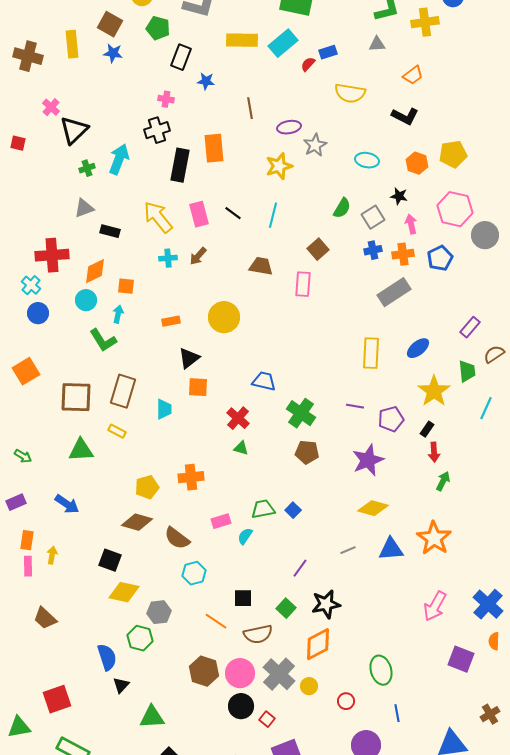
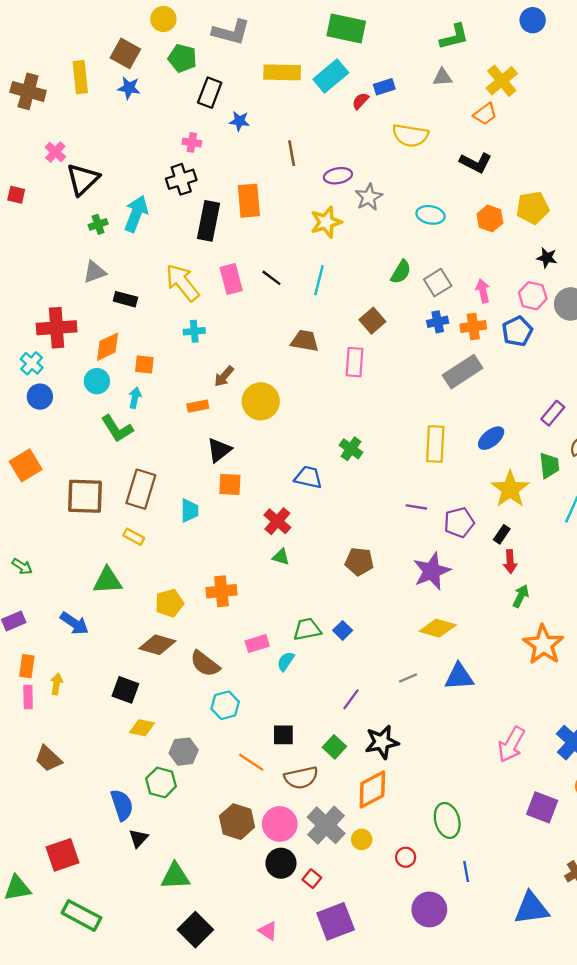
yellow cross: (425, 22) -> (502, 81), moved, turned -32
black star: (399, 196) -> (547, 258), moved
pink hexagon: (455, 209) -> (533, 296), moved, size x0.7
brown arrow: (198, 256) -> (224, 376), moved
green cross: (301, 413) -> (351, 449), moved, size x0.7
green triangle: (81, 450) -> (108, 581), moved
orange star: (434, 538) -> (543, 645), moved
yellow diamond: (124, 592) -> (142, 728), size x0.7

